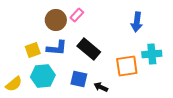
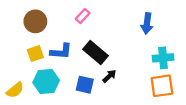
brown circle: (56, 20) -> (35, 21), moved
orange square: (127, 66) -> (162, 86), moved
black arrow: (101, 87) -> (109, 76), moved, turned 112

